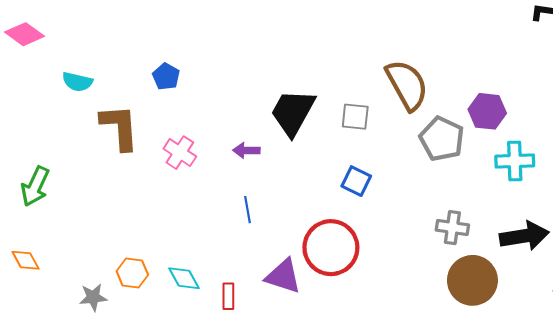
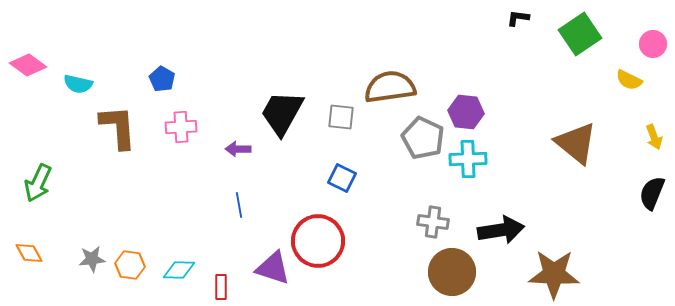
pink diamond: (25, 34) -> (28, 65), moved
brown semicircle: (407, 85) -> (390, 87), turned -69
pink cross: (180, 153) -> (181, 127), moved, turned -36
cyan cross: (515, 161) -> (468, 159), moved
cyan diamond: (184, 278) -> (179, 270), turned -60
gray star: (93, 297) -> (92, 259), moved

